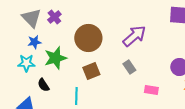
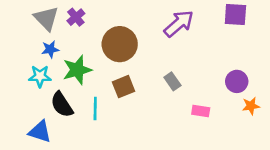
purple arrow: (134, 36) -> (179, 24), moved
black semicircle: (43, 85) -> (62, 105), size x1.5
cyan line: (76, 96) -> (95, 108), moved

